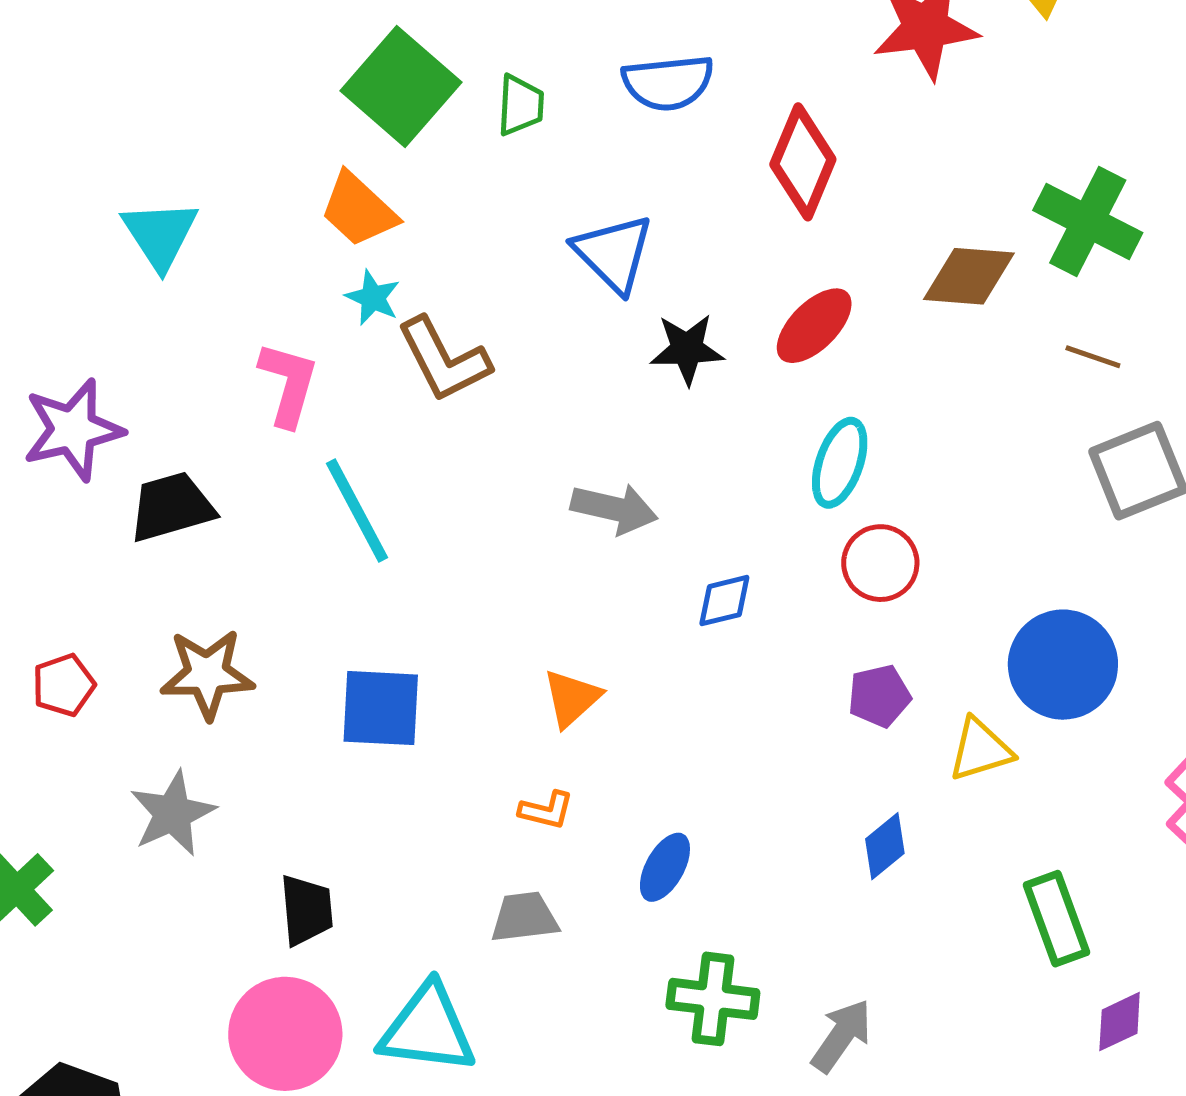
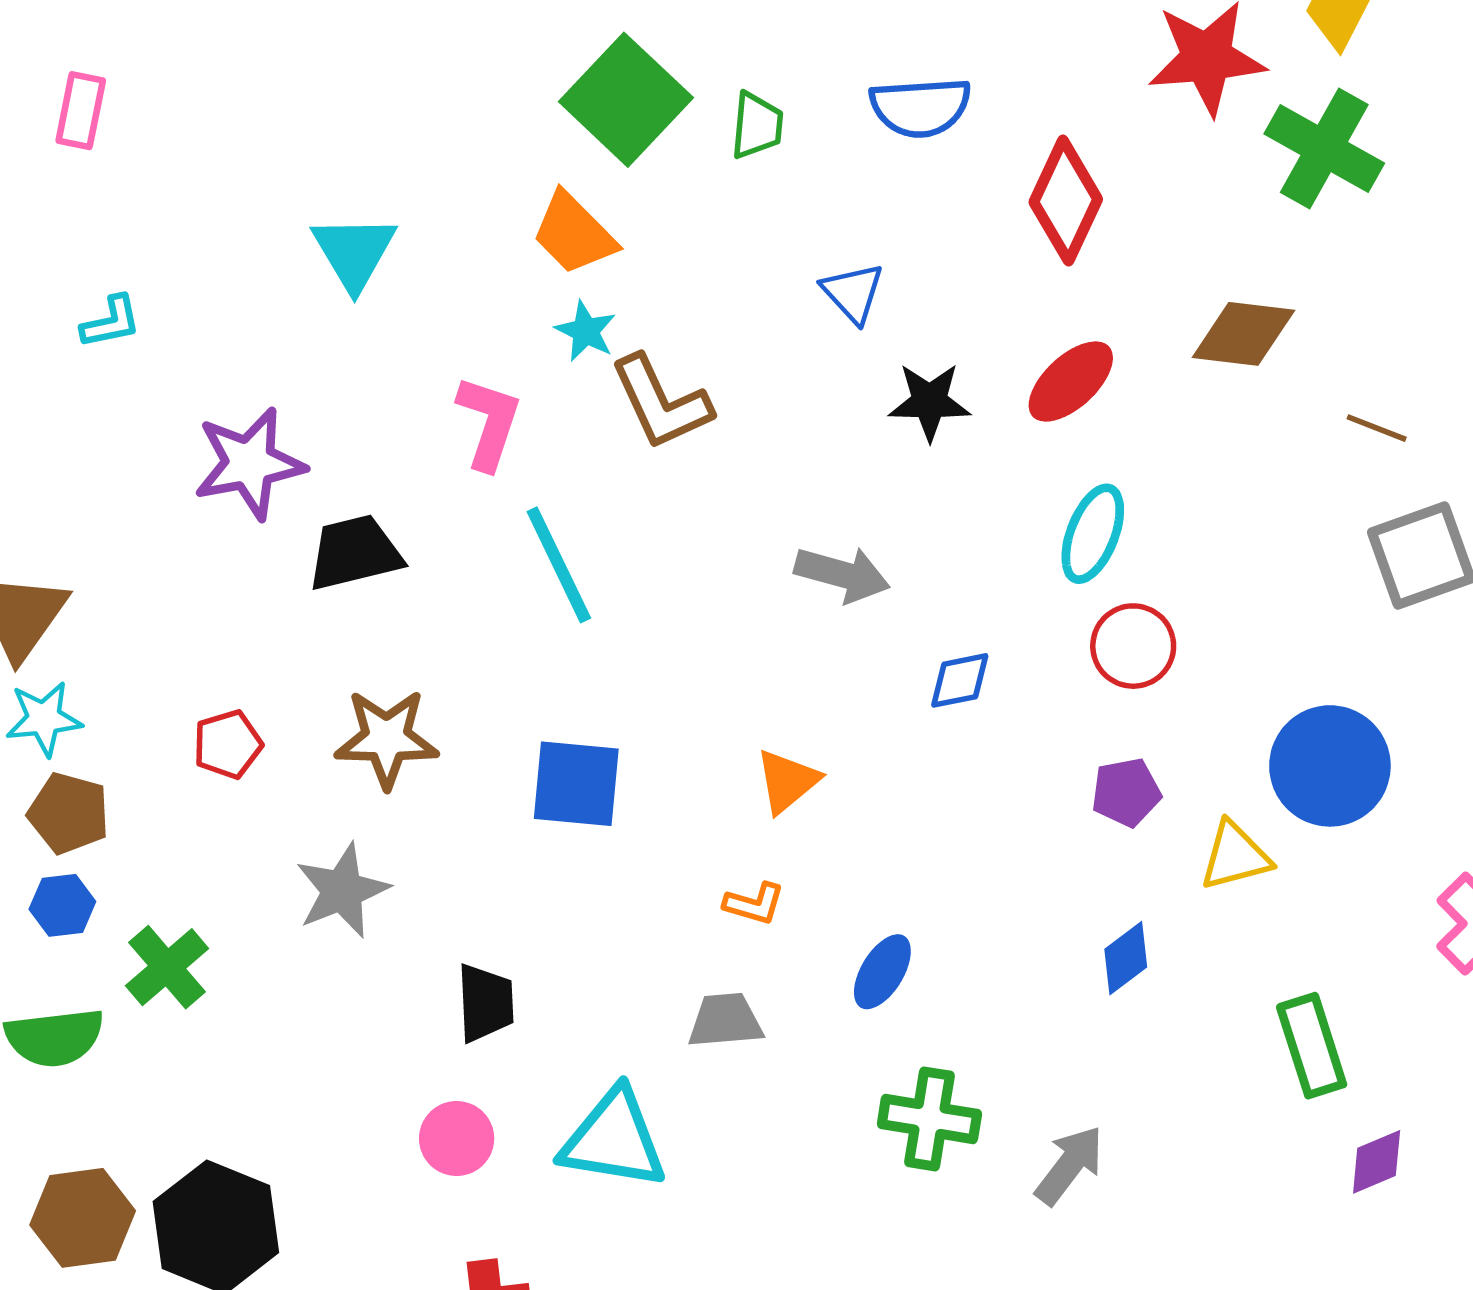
green cross: (1088, 222) -> (1324, 148), moved
blue triangle: (613, 253) -> (853, 293), size x0.7
pink circle: (285, 1034) -> (457, 1139), size x0.6

